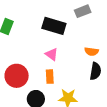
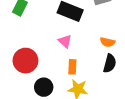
orange rectangle: (50, 77) -> (72, 67), moved

